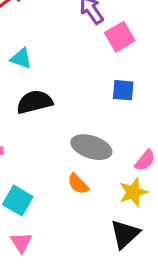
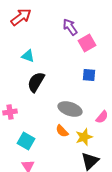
black semicircle: (35, 102) -> (36, 82), turned -45
yellow star: (133, 192) -> (84, 137), moved

